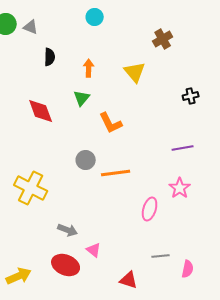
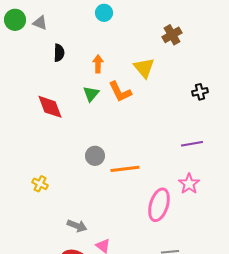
orange L-shape: (111, 123) -> (120, 92), moved
yellow cross: (31, 188) -> (40, 184), size x0.5
pink ellipse: (150, 209) -> (159, 205), size x1.4

